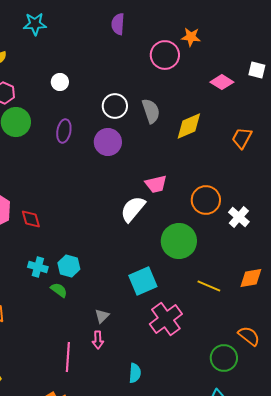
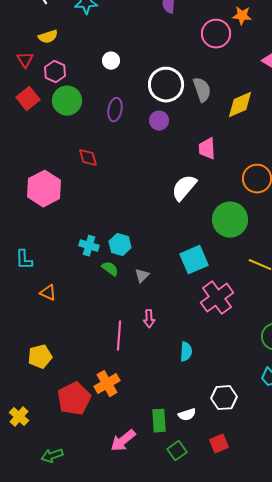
white circle: (115, 106) -> (166, 85), size x1.4
purple circle: (108, 142) -> (159, 121), size x0.7
pink trapezoid: (156, 184) -> (207, 149), moved, turned 100
red diamond: (31, 219) -> (88, 158), moved
gray triangle: (102, 316) -> (142, 276), moved

